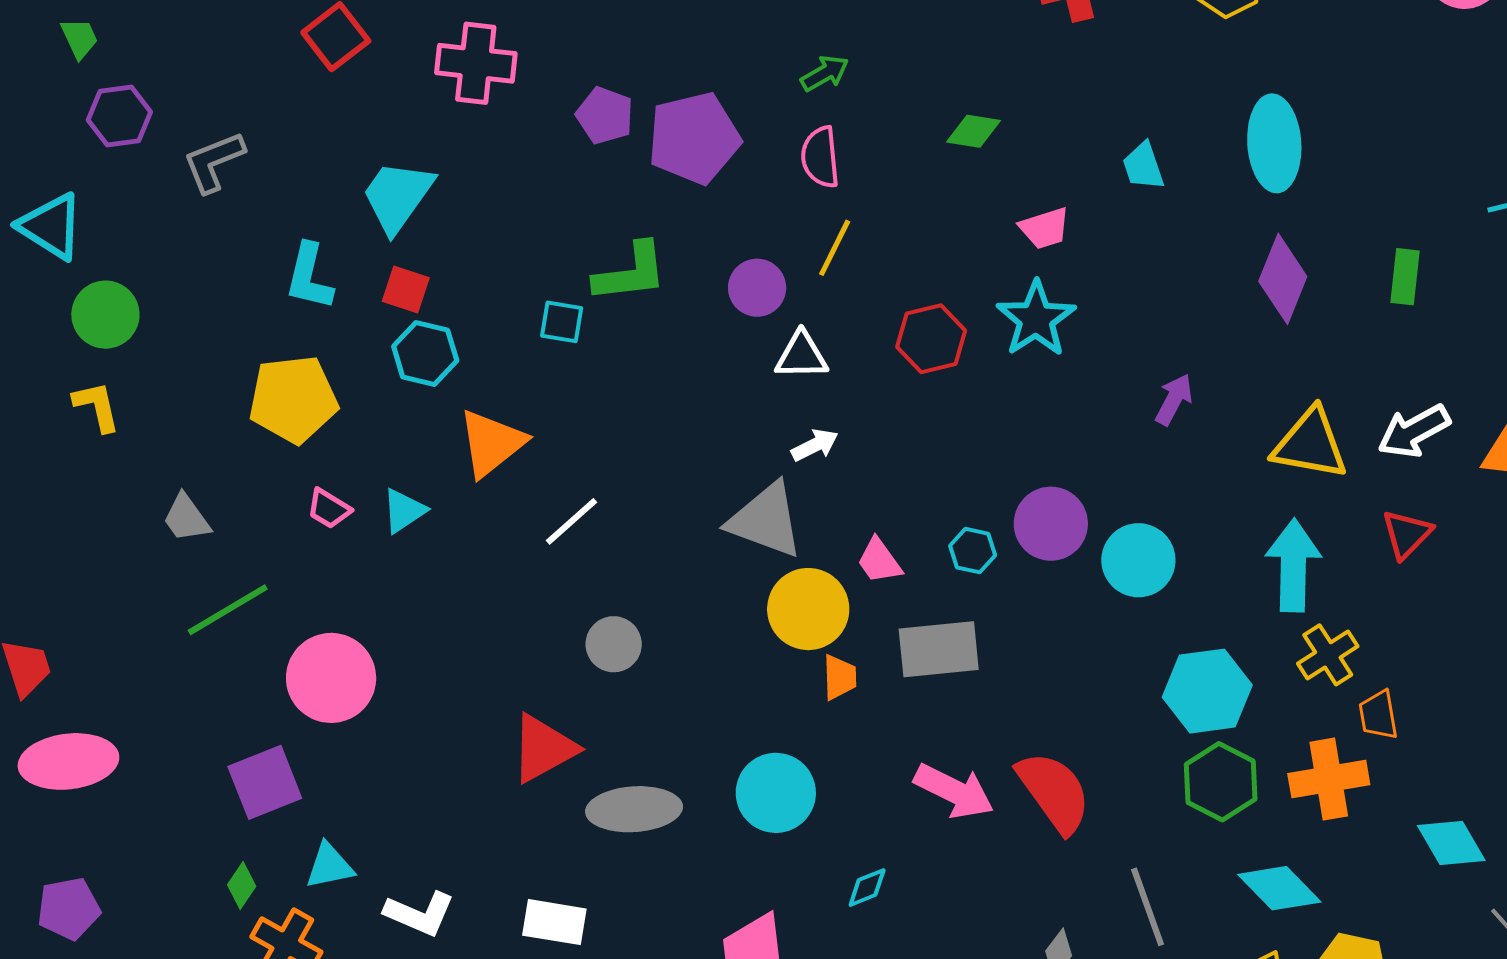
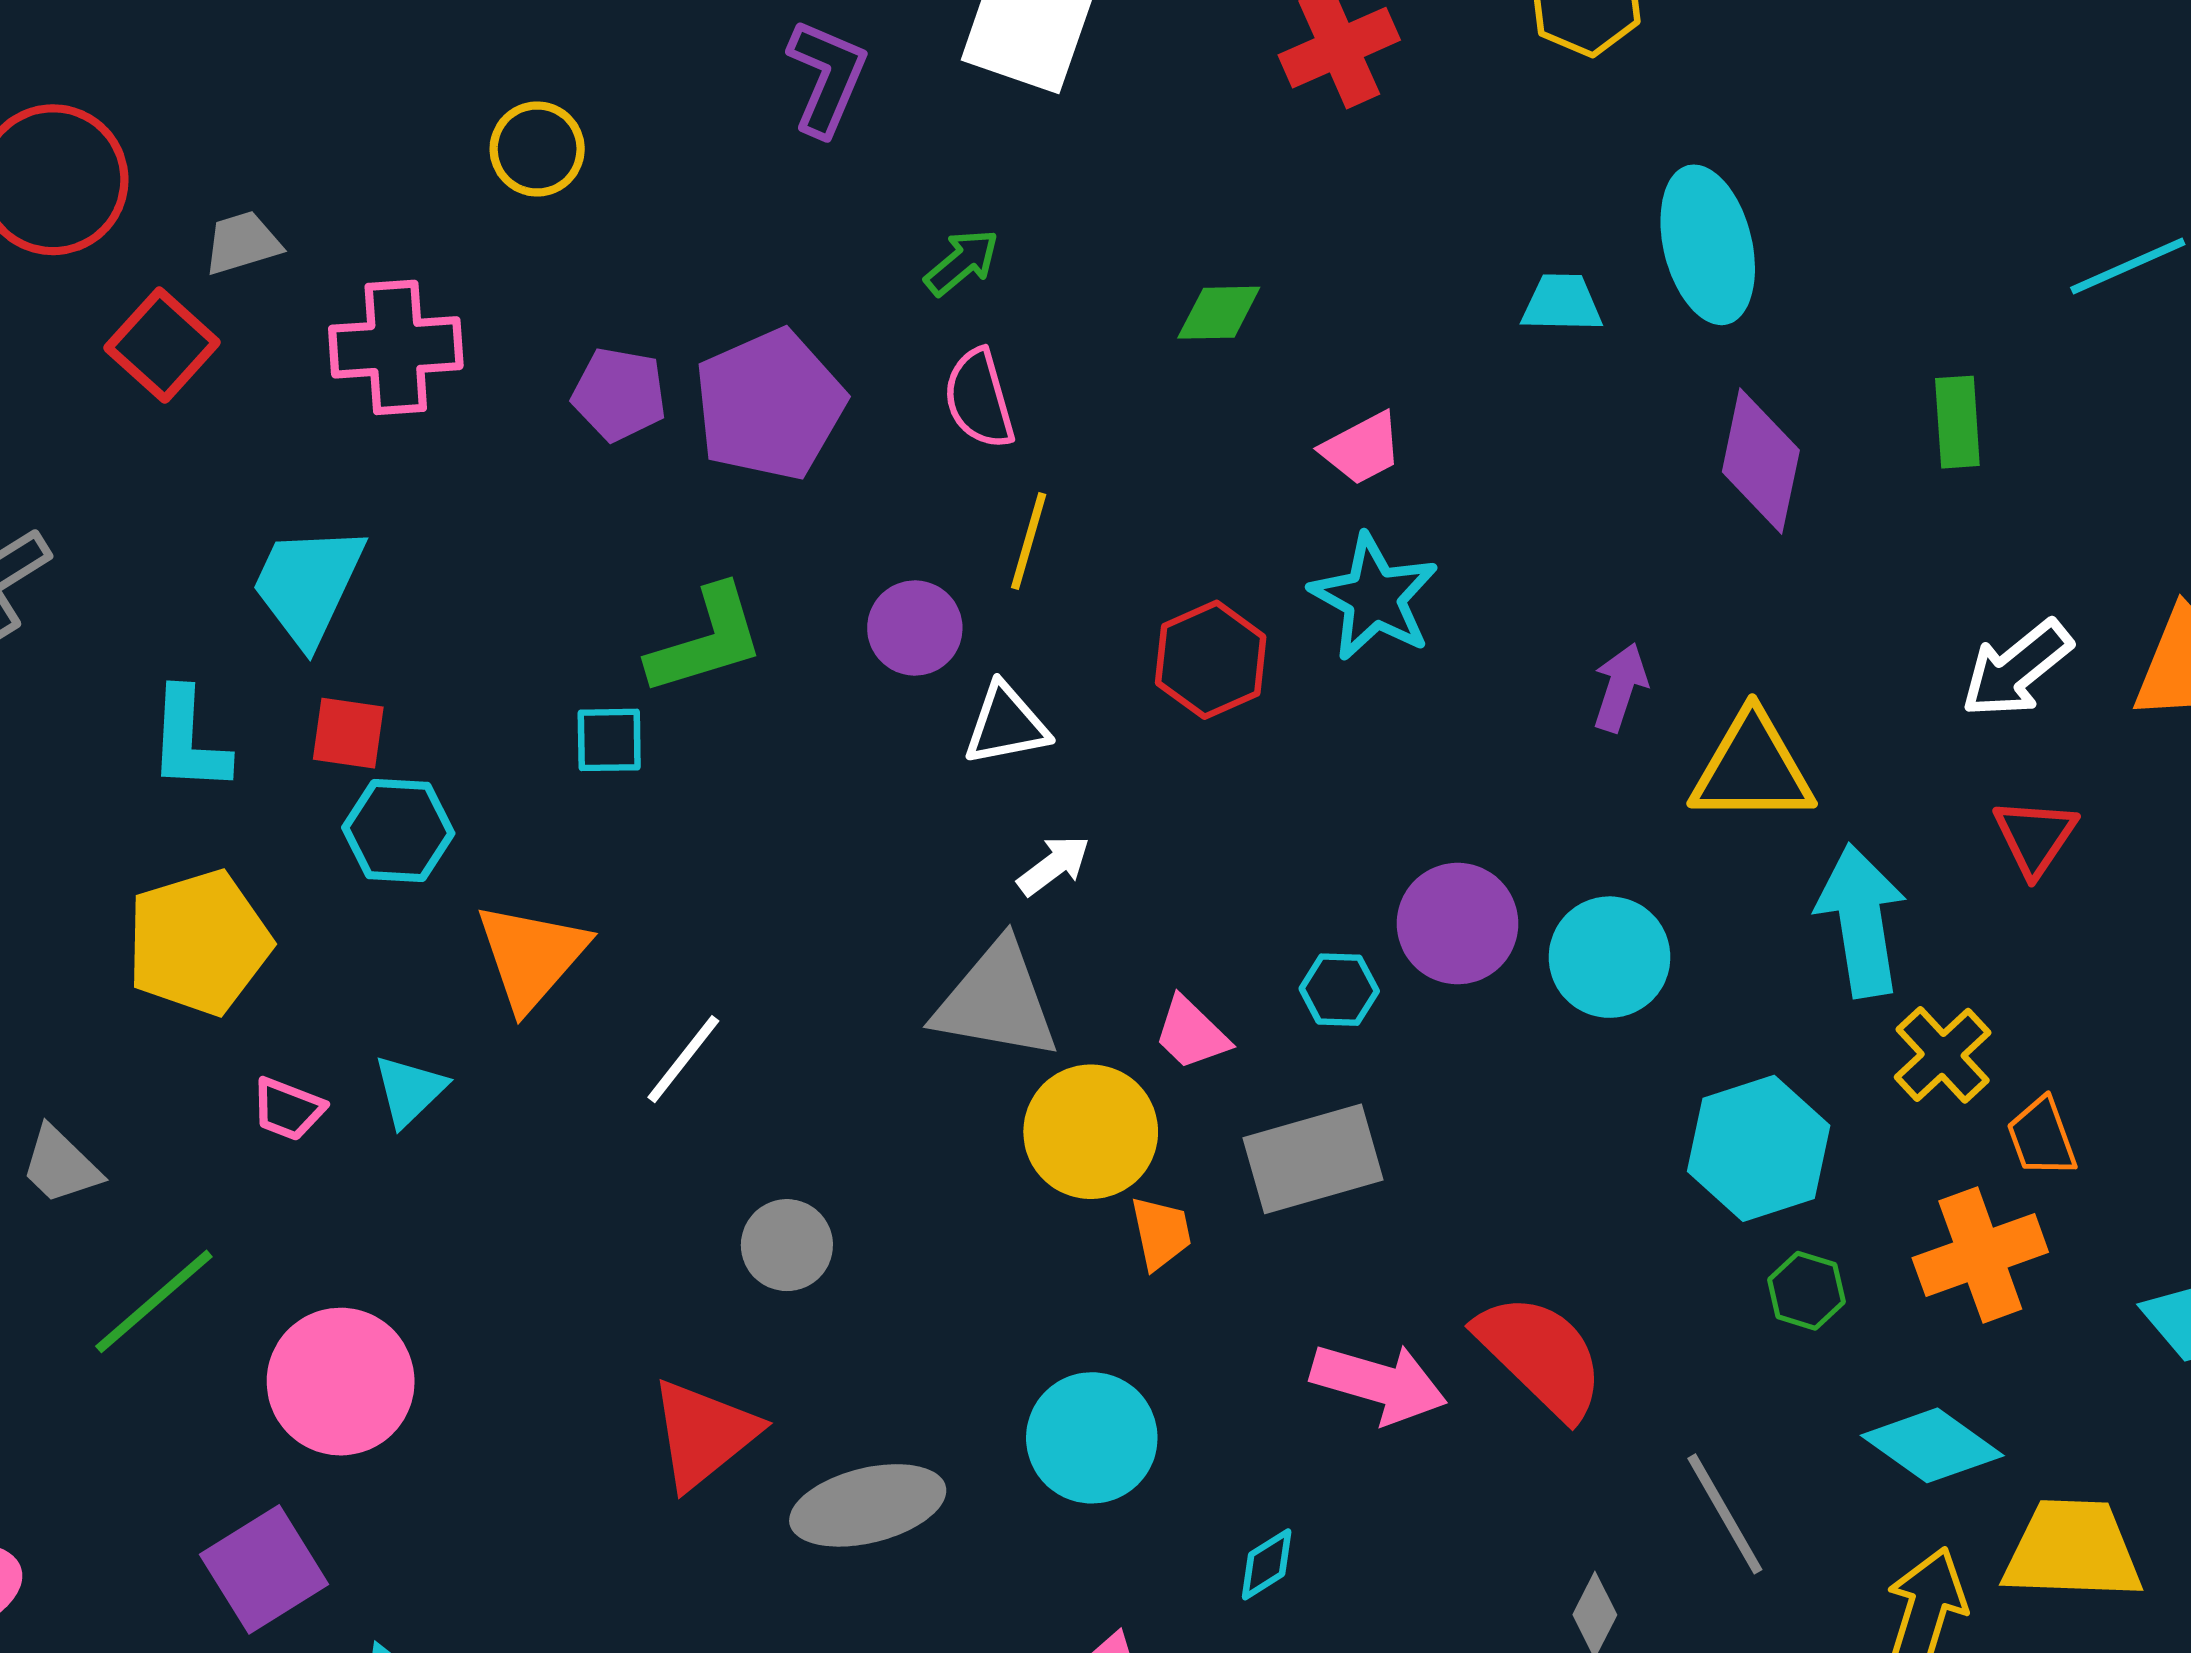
cyan trapezoid: (1143, 166) -> (1562, 303), moved, turned 120
yellow triangle: (1310, 444) -> (1752, 768), moved
green hexagon: (1221, 782) -> (1806, 1291), size x0.6

